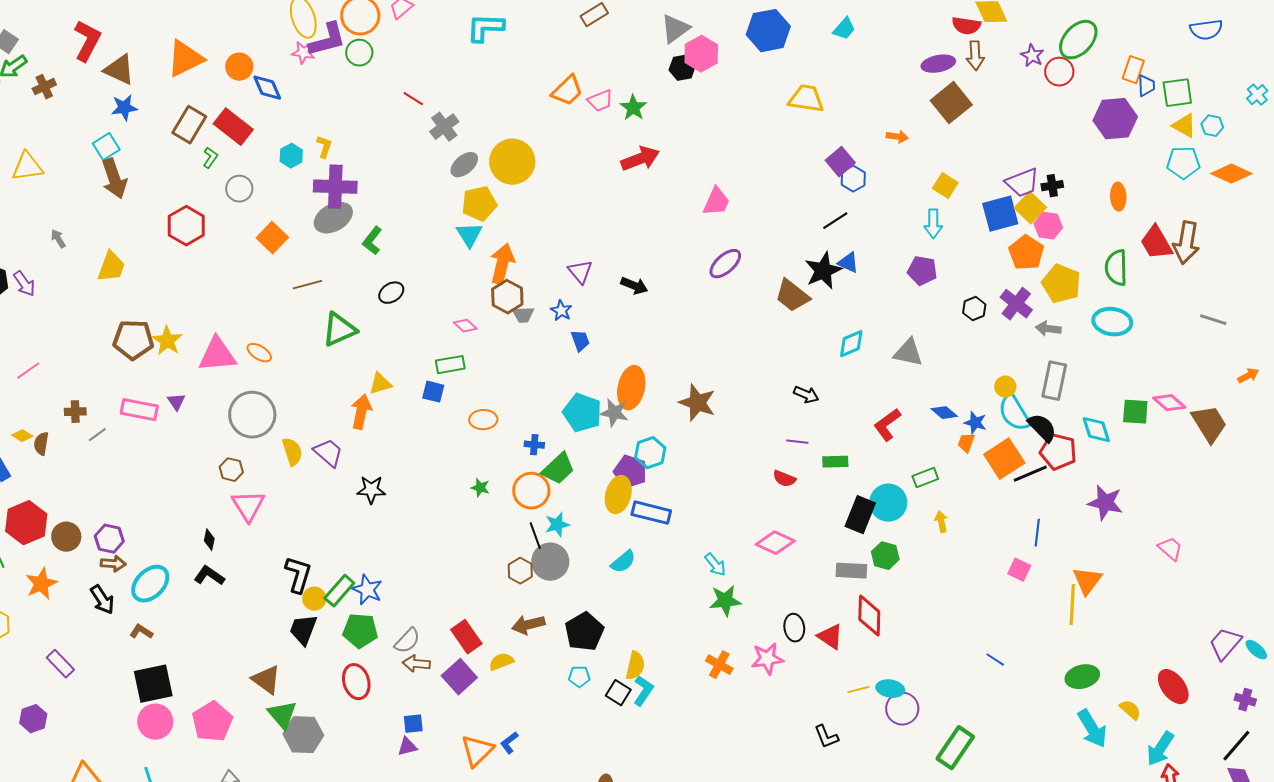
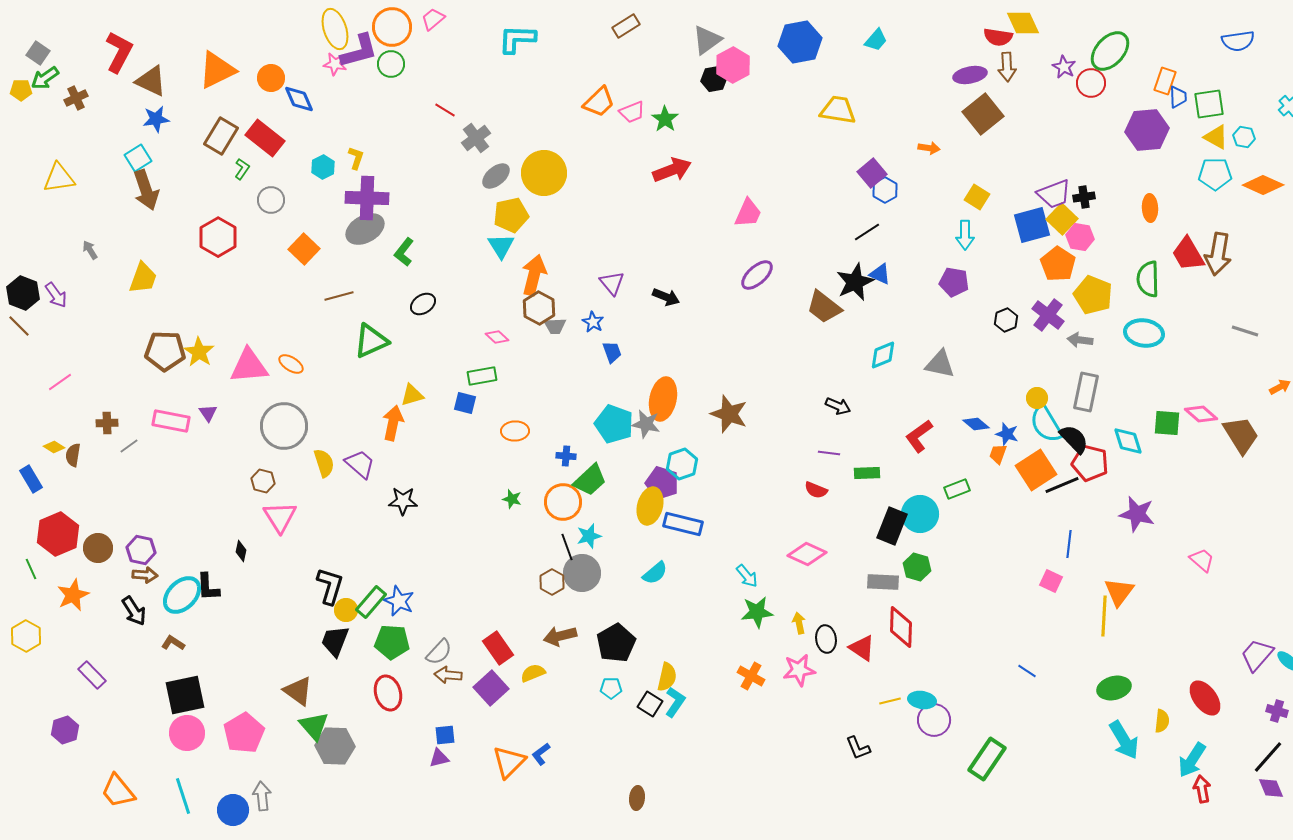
yellow arrow: (941, 522) -> (799, 623), moved
black L-shape: (209, 576) -> (208, 587), moved, turned -128
yellow semicircle: (1130, 710) -> (1162, 721), turned 55

